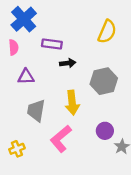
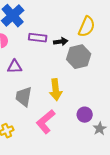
black arrow: (68, 63) -> (61, 42), moved
gray hexagon: (104, 81) -> (79, 57), moved

